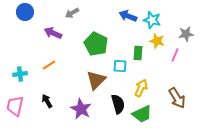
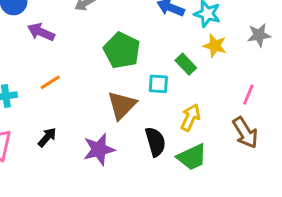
purple arrow: (53, 33) -> (41, 32), moved
green rectangle: (138, 53) -> (186, 64), turned -48
pink line: (175, 55) -> (248, 95), moved
black arrow: (47, 101) -> (47, 137), turned 72
purple star: (81, 109) -> (99, 149), turned 30

